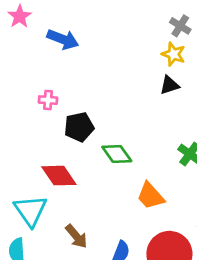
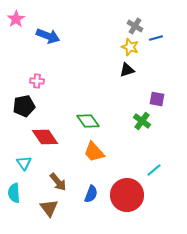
black pentagon: (79, 127) -> (24, 106), moved
orange trapezoid: (151, 196) -> (94, 152), moved
cyan triangle: (30, 211) -> (24, 163), size x0.6

